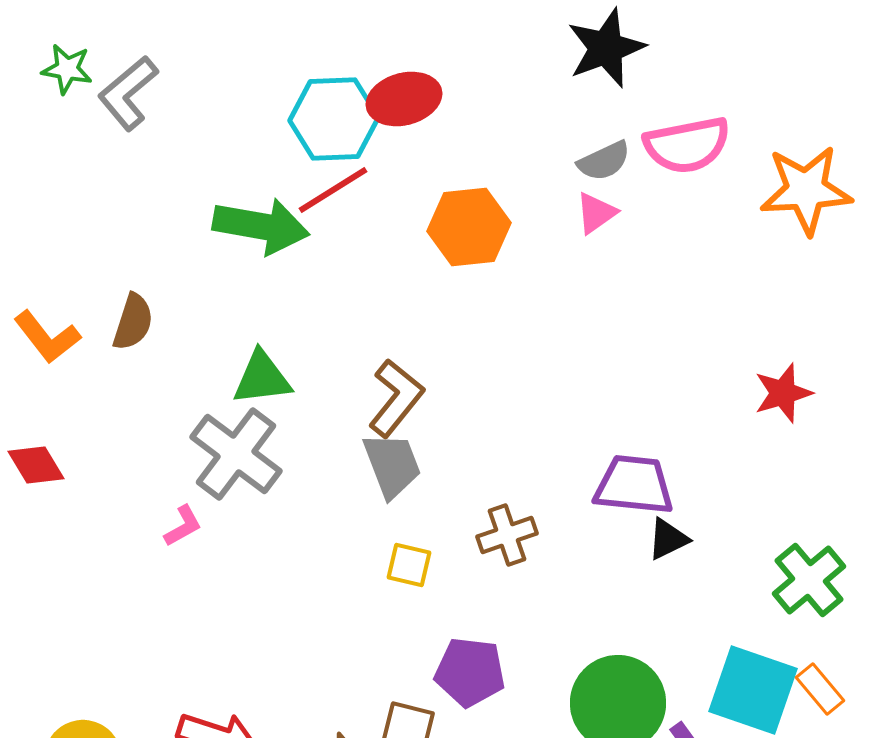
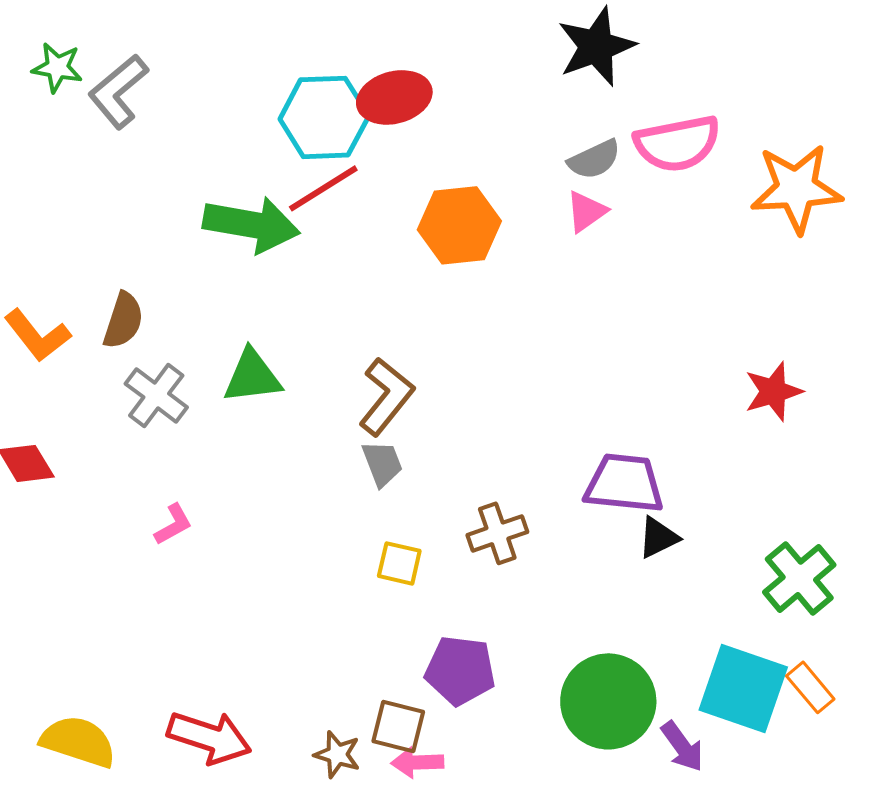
gray cross: (236, 454) -> (156, 395), moved, size x0.7
gray trapezoid: (392, 465) -> (382, 463), size x0.7

